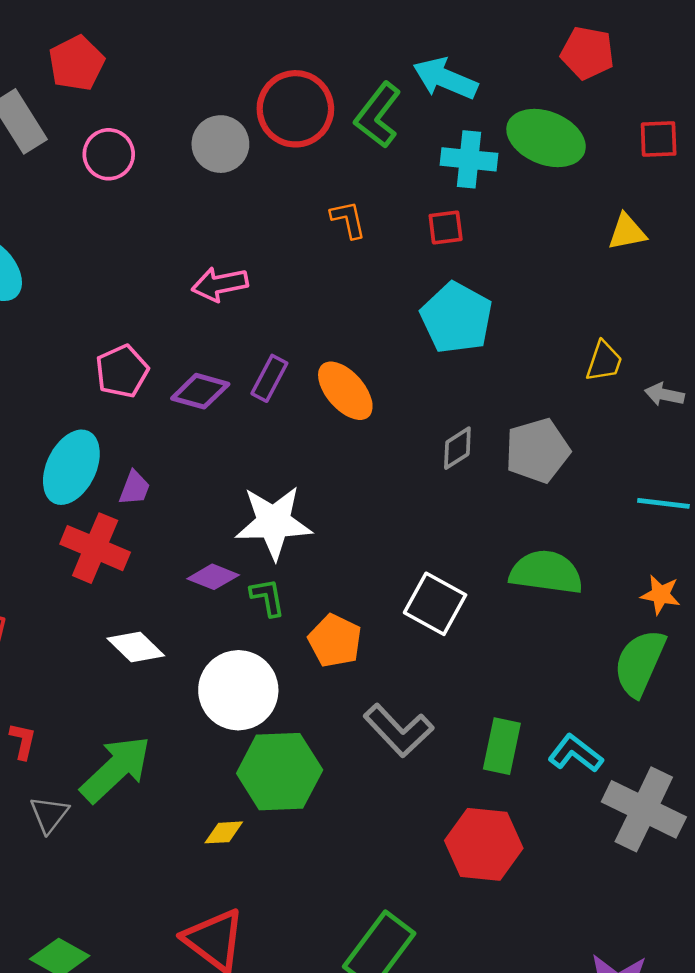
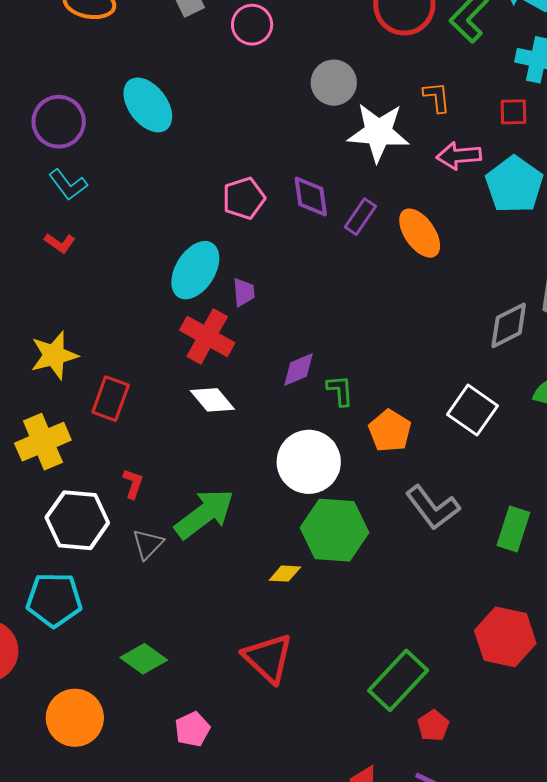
gray circle: (220, 144) -> (334, 83), moved
pink arrow: (220, 284) -> (459, 156), moved
purple diamond: (200, 391) -> (311, 197), moved, turned 60
gray diamond: (457, 448) -> (509, 325), moved, size x1.4
purple trapezoid: (135, 488) -> (244, 292), turned -32
white star: (274, 522) -> (378, 132), moved
purple diamond: (213, 577) -> (298, 369), turned -51
white diamond: (136, 647) -> (212, 400), moved
red hexagon: (484, 844) -> (505, 637), moved

